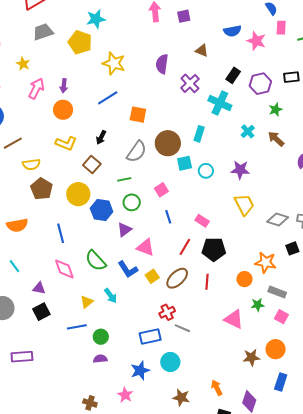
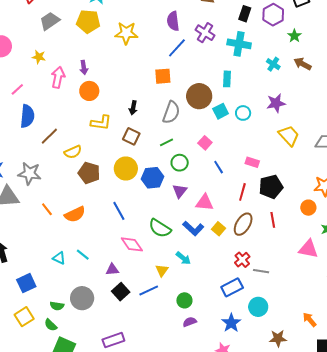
blue line: (108, 98) -> (177, 48), moved
blue line: (77, 327) -> (149, 290), moved

